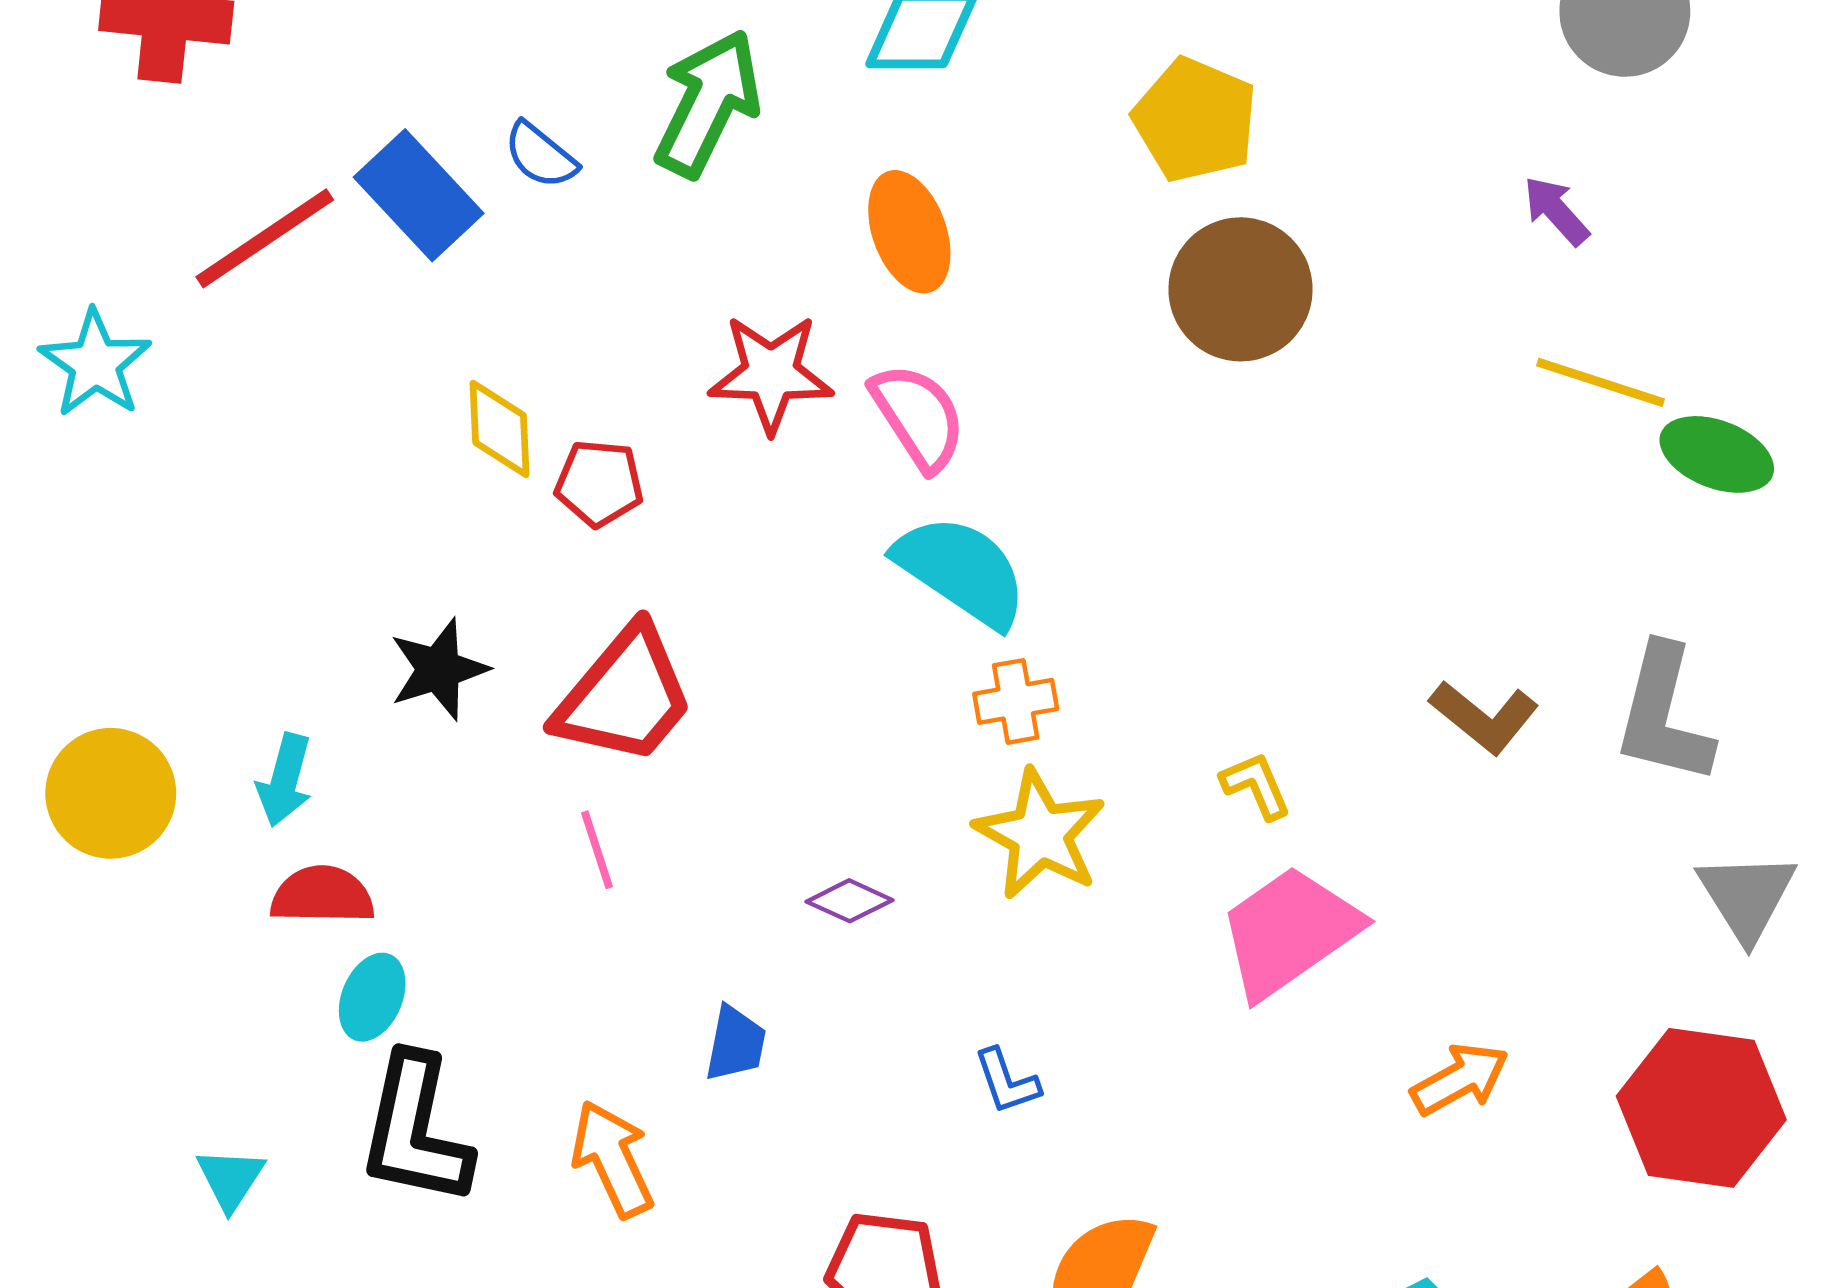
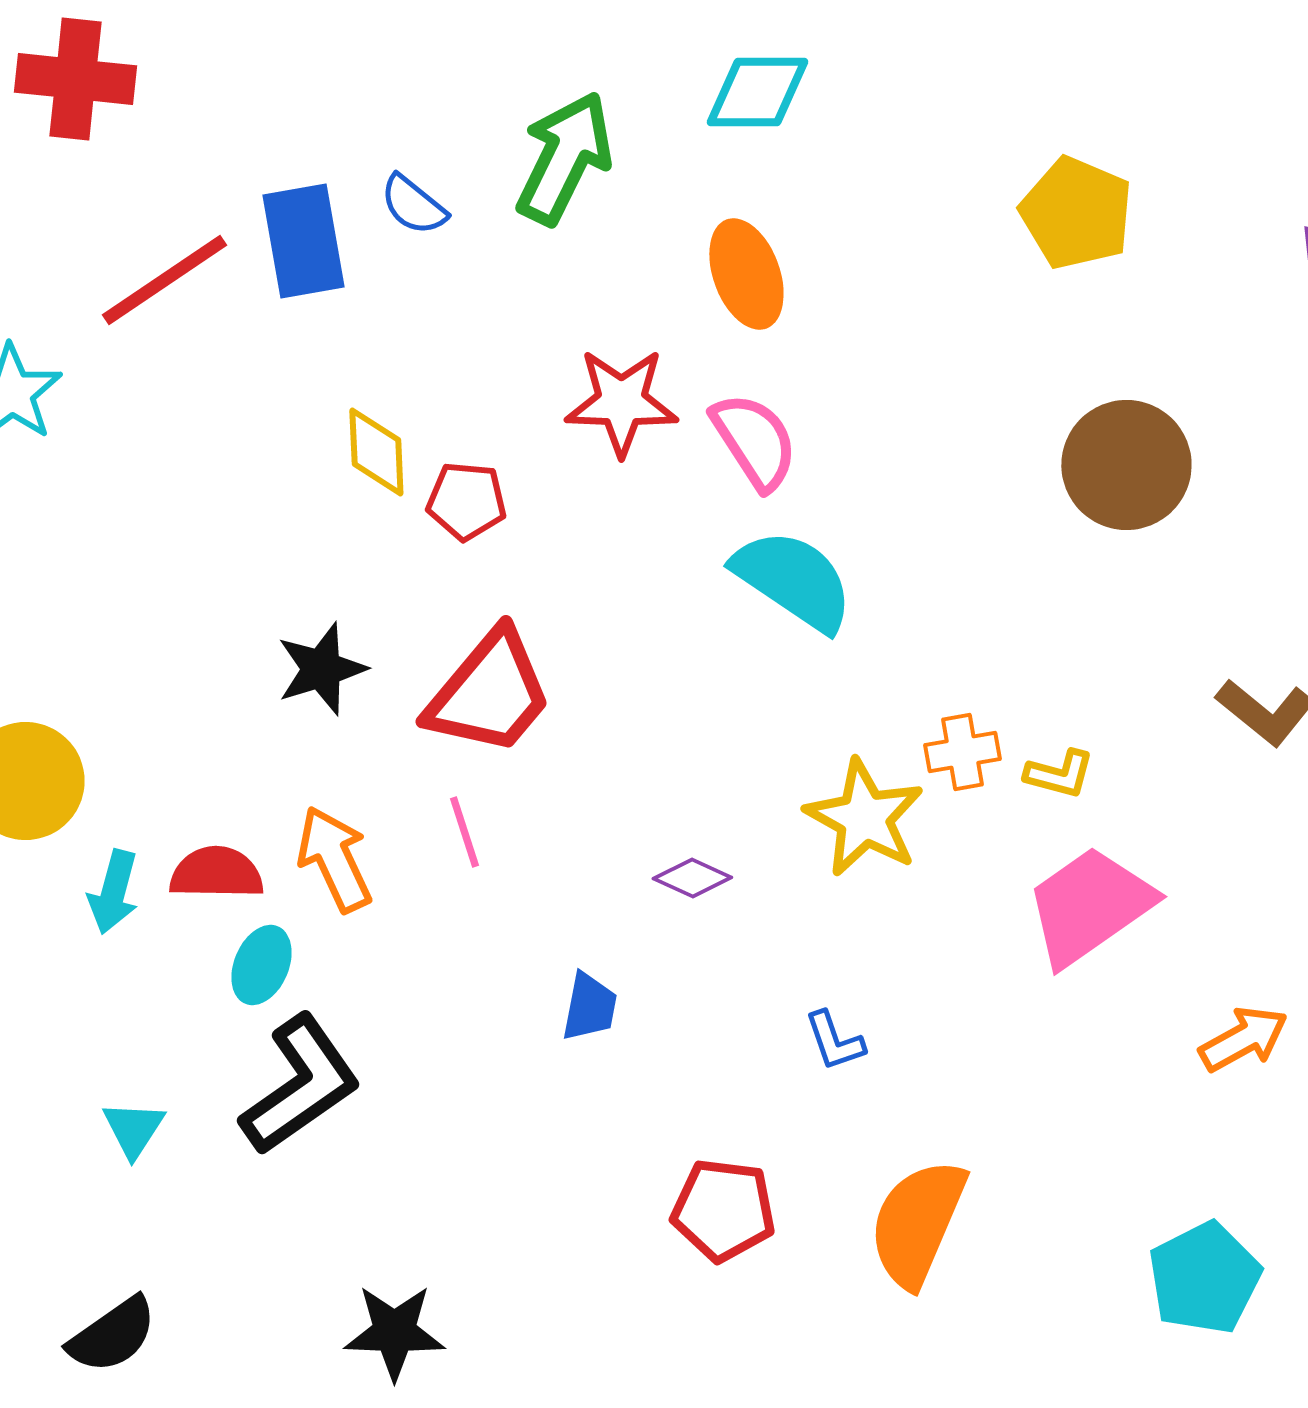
yellow pentagon: (1195, 120) -> (1076, 213), moved
blue rectangle: (419, 195) -> (303, 241), turned 33
brown circle: (1241, 289) -> (1126, 465), moved
orange cross: (1016, 701) -> (962, 752), moved
cyan arrow: (285, 780) -> (113, 892), moved
yellow L-shape: (1256, 786) -> (1059, 774), turned 128
black L-shape: (415, 1130) -> (300, 1085), turned -137
orange arrow: (613, 1159) -> (334, 859), moved

